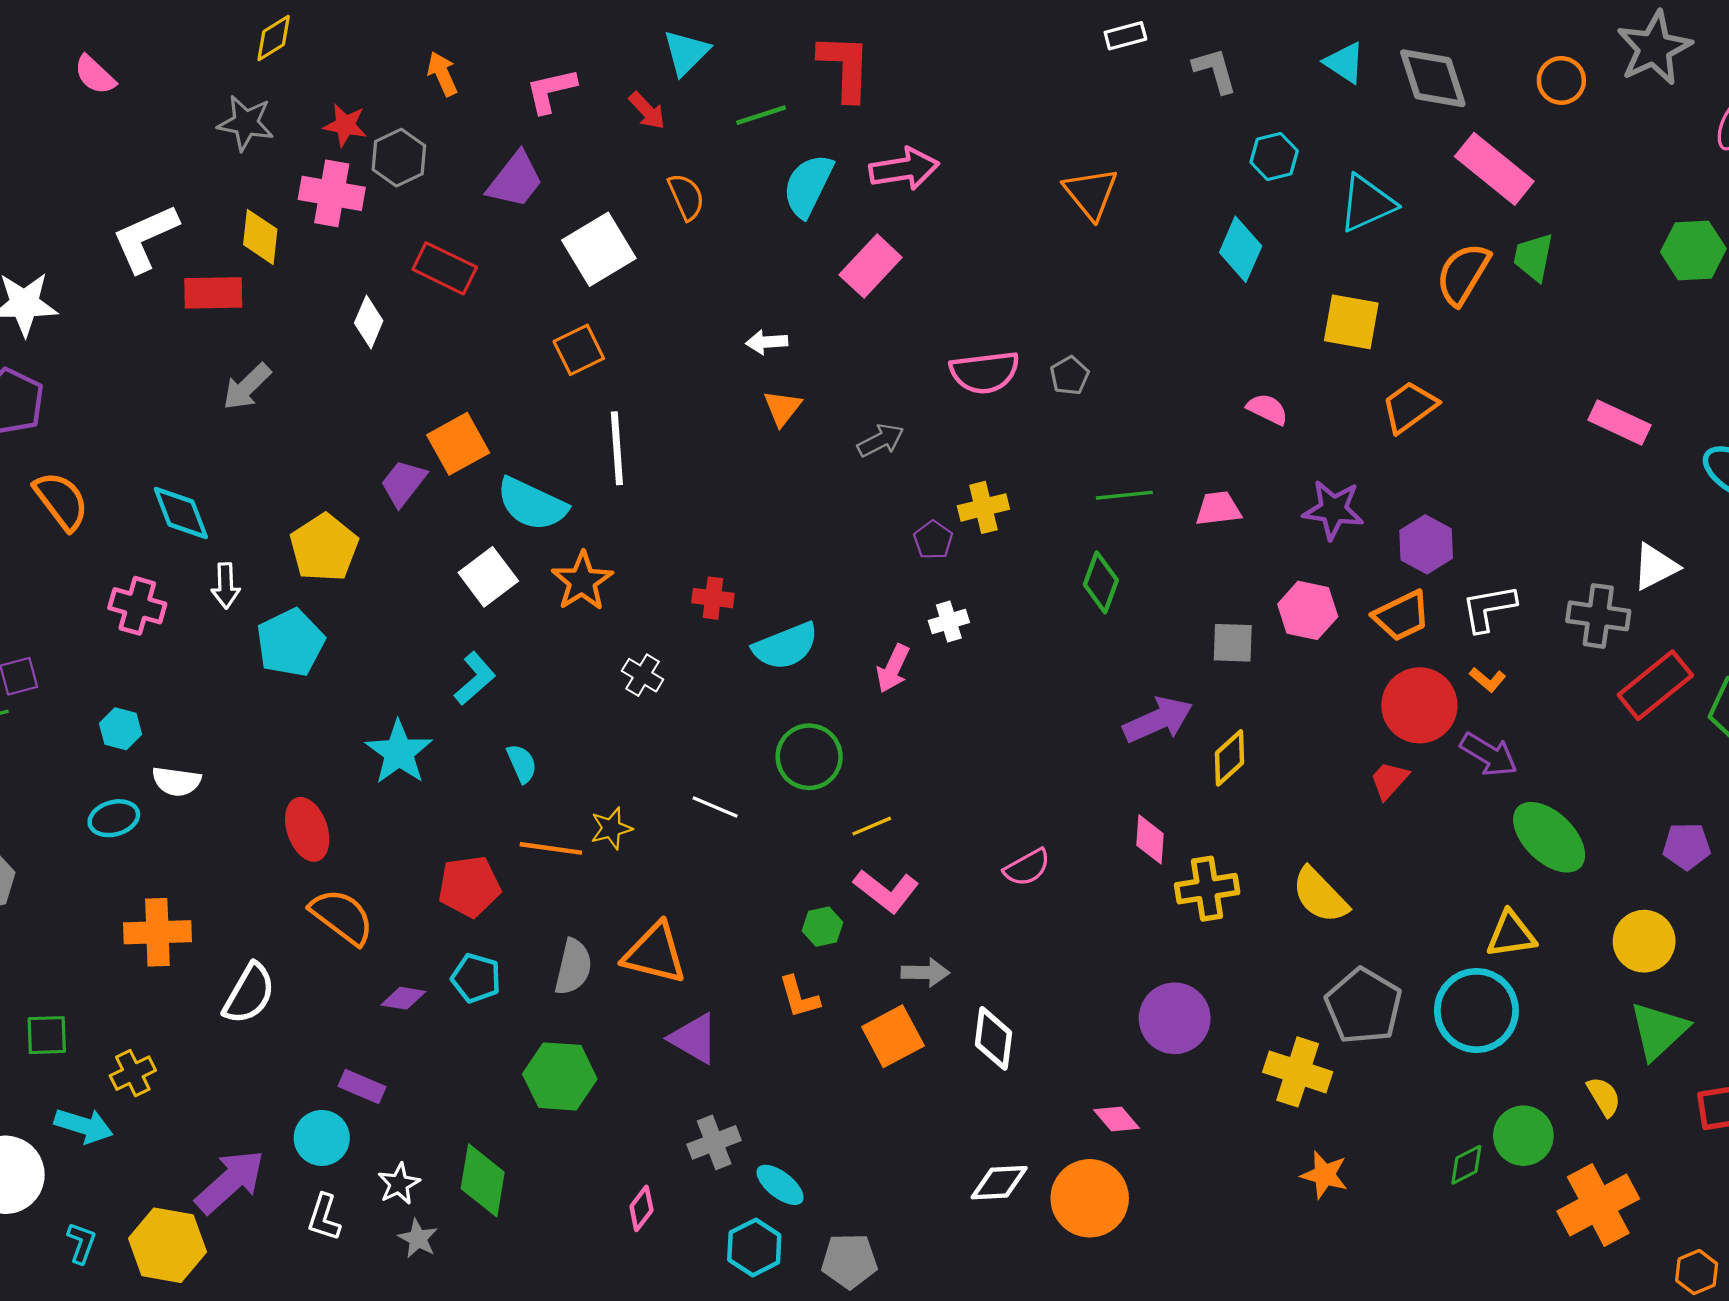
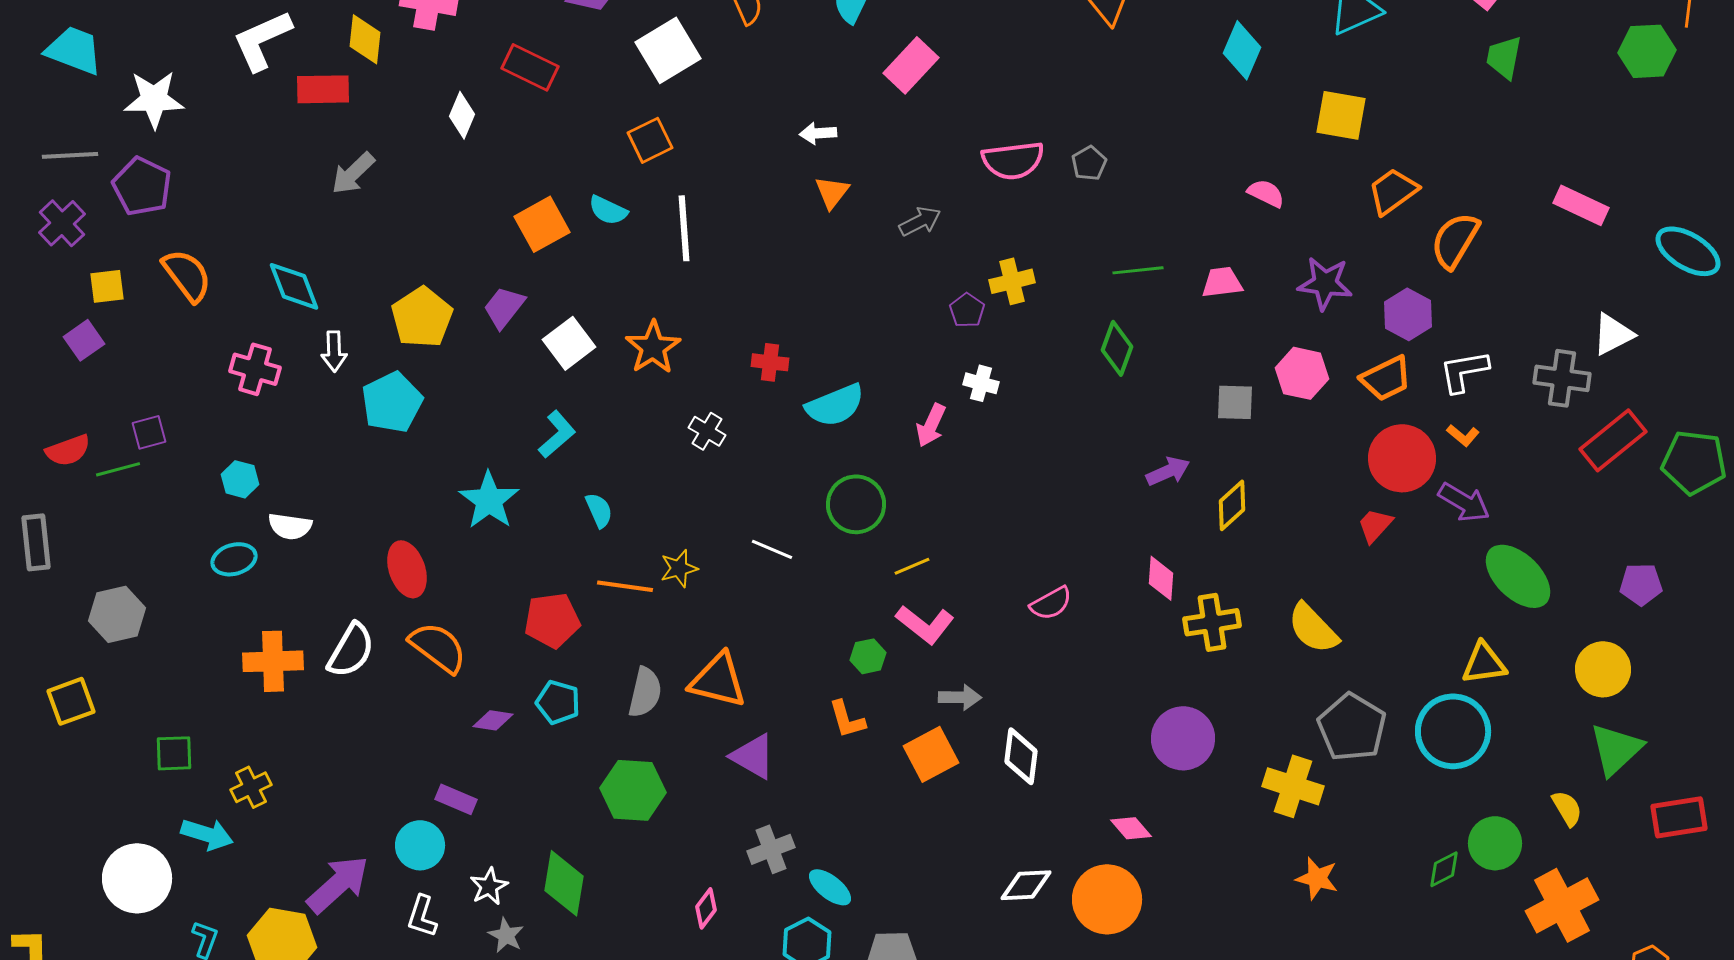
orange semicircle: (1463, 274) -> (1455, 240), moved
purple trapezoid: (403, 483) -> (504, 307), moved
cyan semicircle: (532, 504) -> (608, 210), moved, size x0.6
white cross: (949, 621) -> (981, 383), turned 32
purple arrow: (1158, 720) -> (1168, 471), size x0.7
white semicircle: (249, 994) -> (351, 650), moved

